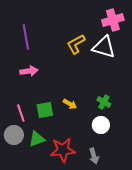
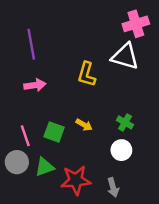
yellow L-shape: (76, 44) -> (87, 74), moved, turned -45
green square: (45, 110) -> (54, 132), turned 30

